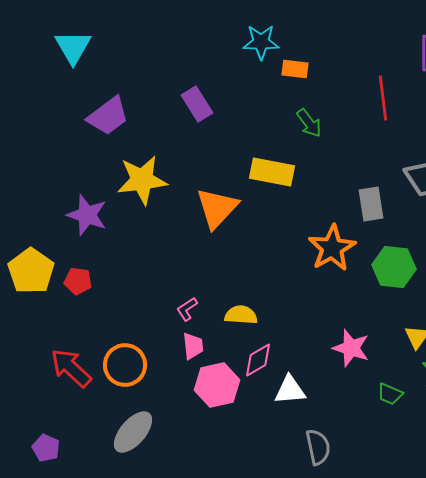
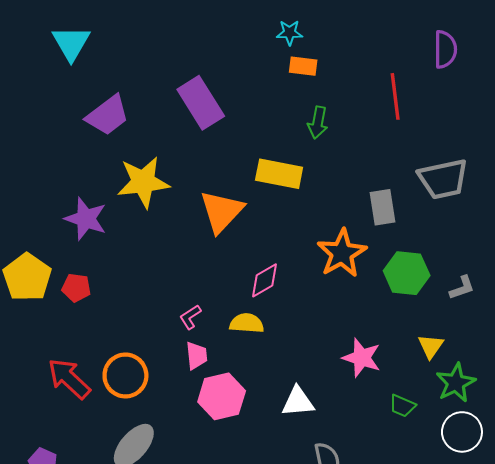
cyan star: (261, 42) -> (290, 33), moved, size x0.7
purple rectangle: (197, 104) -> (201, 103), size x1.4
green arrow: (309, 123) -> (318, 123), turned 48
pink diamond: (258, 360) -> (264, 280), moved

